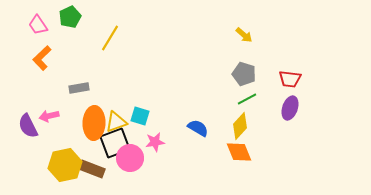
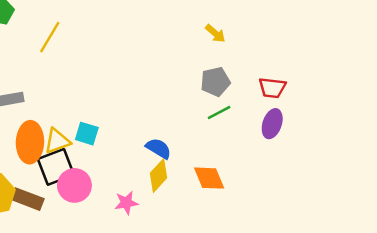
gray pentagon: (244, 74) -> (215, 82), turned -30
yellow diamond: (240, 126) -> (158, 176), moved
pink star: (155, 142) -> (126, 203), moved

